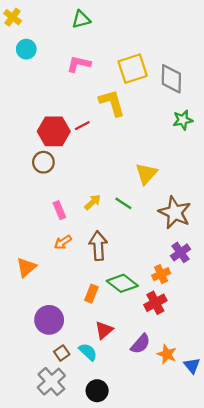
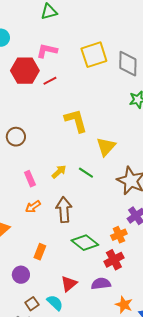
yellow L-shape: (112, 103) -> (76, 121), moved
red line: (82, 126) -> (50, 81), moved
red hexagon: (54, 131) -> (25, 71), moved
orange rectangle: (91, 294) -> (40, 252), moved
purple circle: (49, 320) -> (21, 275), size x0.7
purple semicircle: (141, 344) -> (101, 284), moved, turned -138

